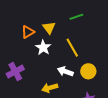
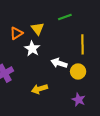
yellow line: (72, 48) -> (83, 44), moved, turned 30
white arrow: (65, 71) -> (59, 63), moved

